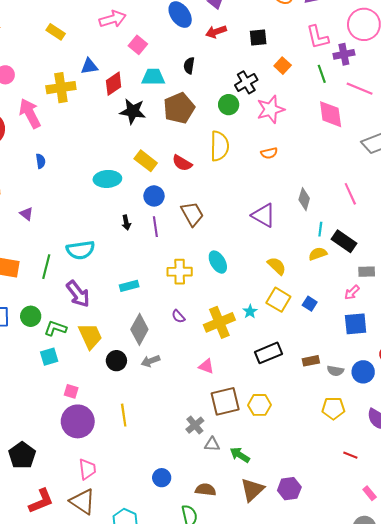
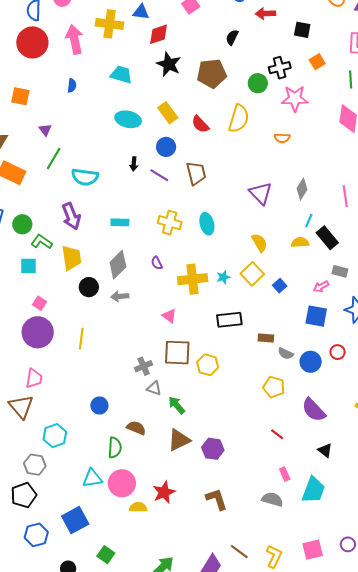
cyan trapezoid: (153, 77) -> (121, 75), moved
purple line: (155, 227) -> (159, 175), turned -66
green line: (46, 267) -> (54, 159), moved

